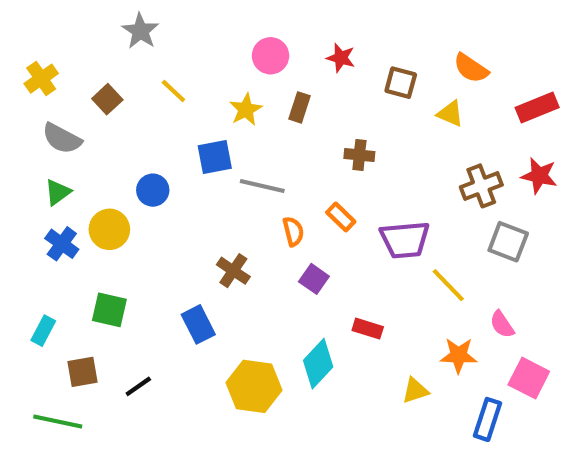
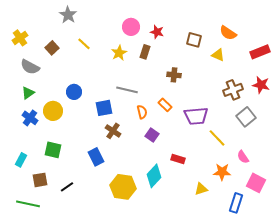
red star: (341, 58) -> (157, 32), moved
blue square: (215, 157) -> (104, 108), moved
gray square: (508, 242) -> (246, 117), turned 30

